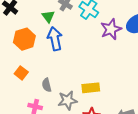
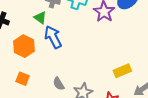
orange square: (21, 73) -> (23, 79), moved
yellow rectangle: (91, 88) -> (122, 71), moved

